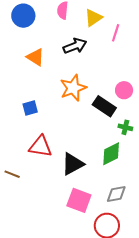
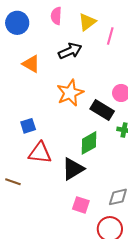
blue square: (30, 108) -> (28, 126), moved
green diamond: (111, 154) -> (89, 143), moved
pink square: (79, 200) -> (81, 205), size x0.7

